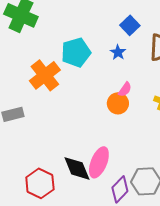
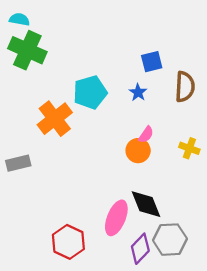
blue square: (130, 25) -> (152, 62), turned 30
black diamond: (77, 168) -> (146, 204), moved
red hexagon: (40, 183) -> (68, 242), moved

